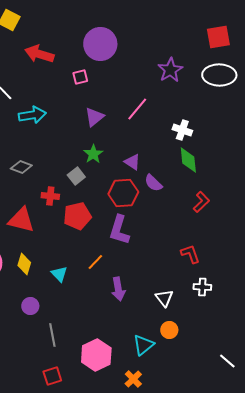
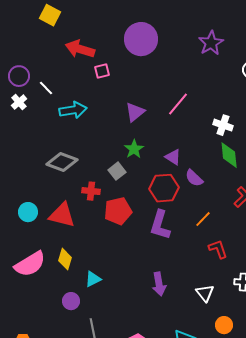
purple star: (170, 70) -> (211, 43), moved
pink square: (80, 77) -> (102, 71), moved
gray diamond: (21, 167) -> (62, 162), size x1.4
red L-shape: (190, 254) -> (218, 249), moved
orange line: (95, 262) -> (203, 219), moved
cyan triangle: (59, 274) -> (93, 279), moved, turned 48
orange circle: (169, 330) -> (224, 325), moved

